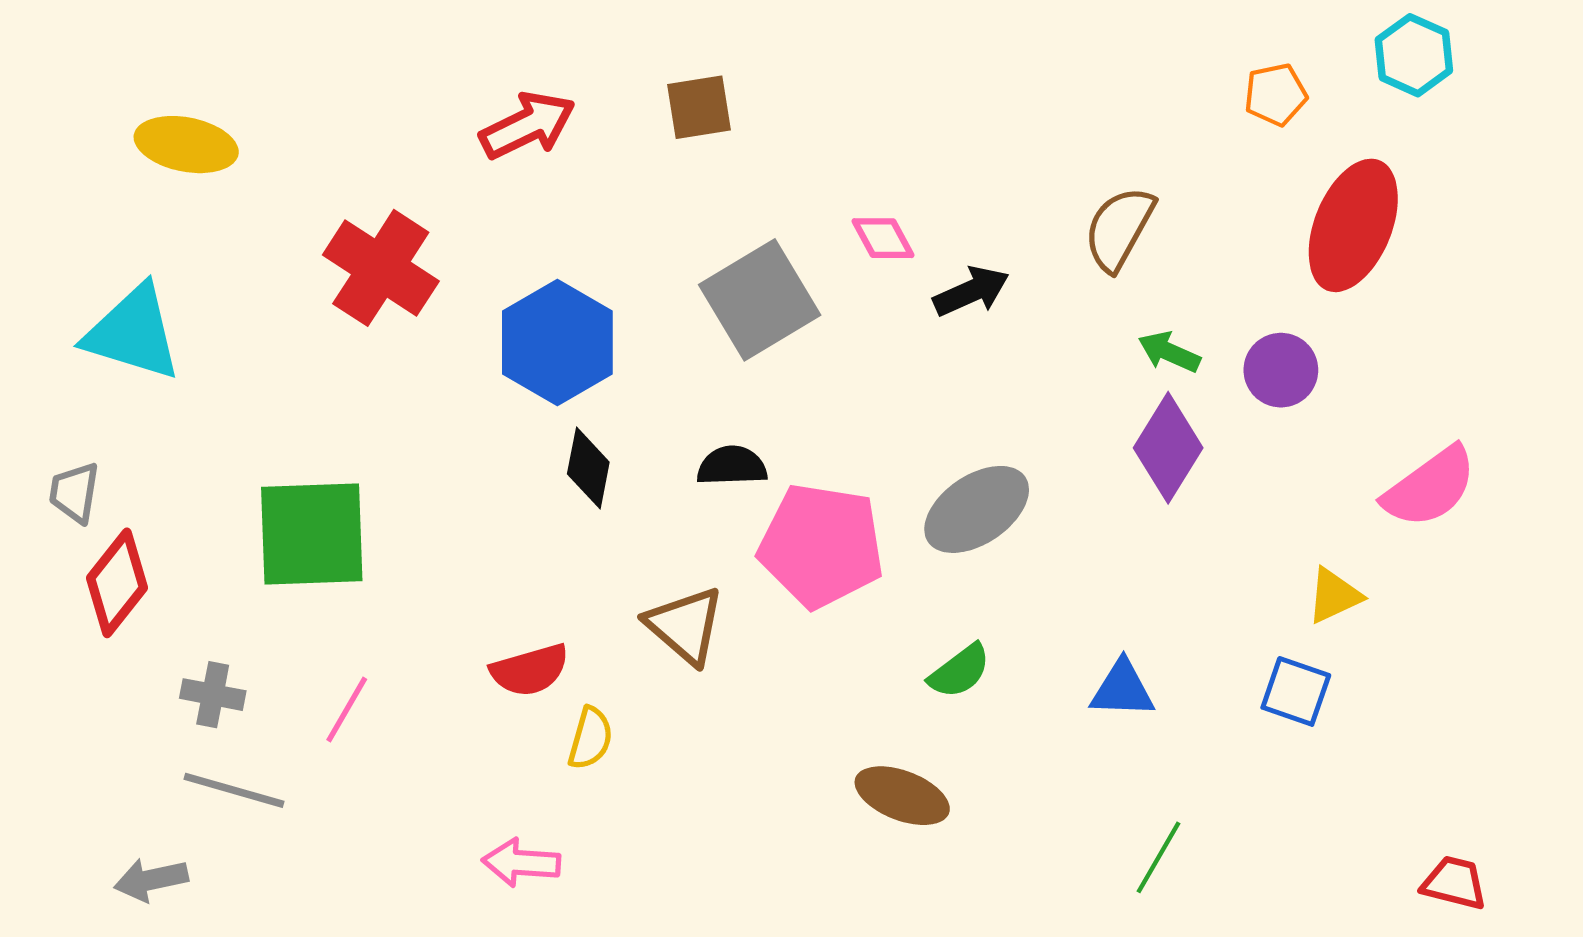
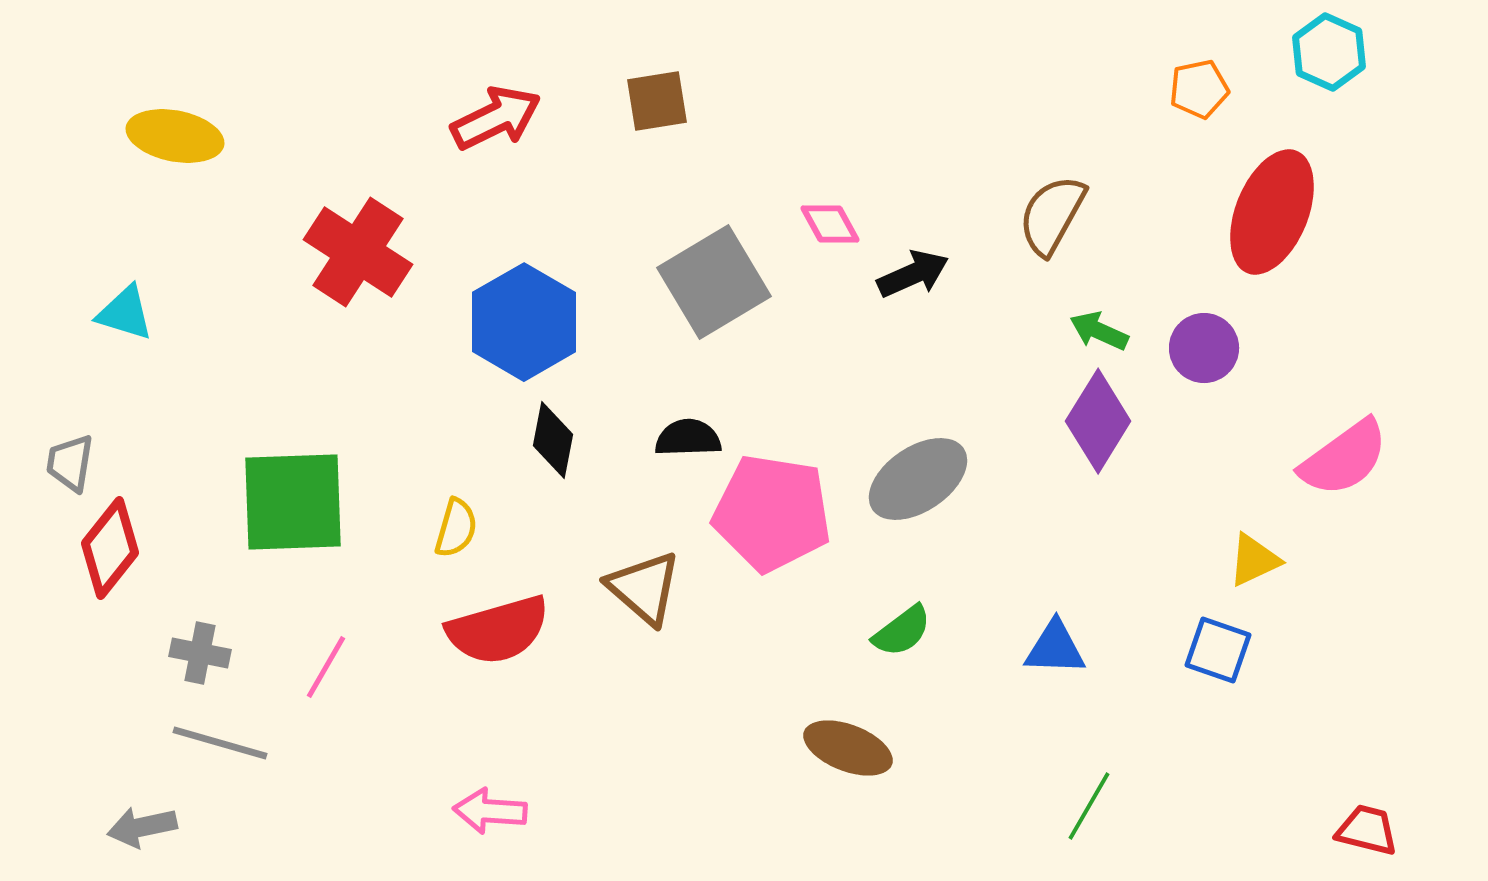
cyan triangle: (133, 333) -> (125, 313), size x0.6
red semicircle: (530, 670) -> (498, 630), size x1.4
yellow semicircle: (590, 738) -> (456, 528), moved

